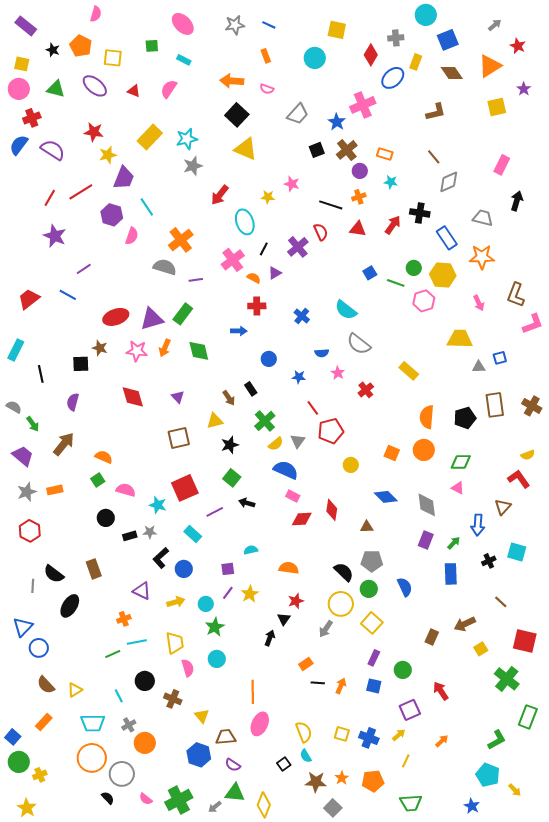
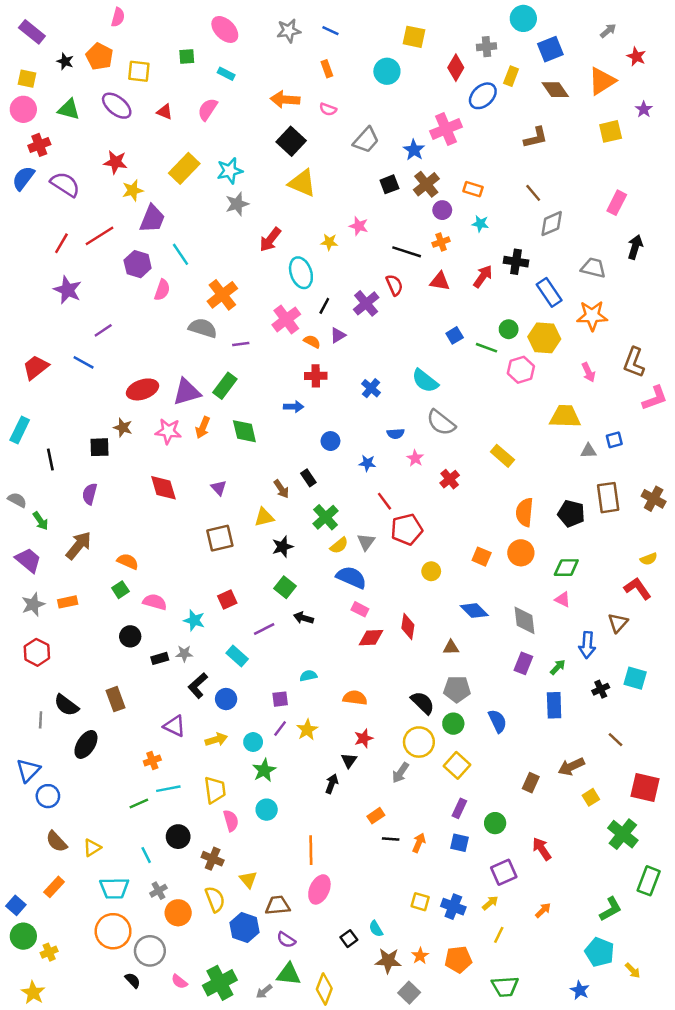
black pentagon: (465, 418) -> (571, 514), turned 30
red square: (185, 488) -> (227, 600), size x0.6
yellow semicircle: (304, 732) -> (215, 899), moved

